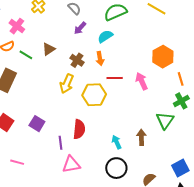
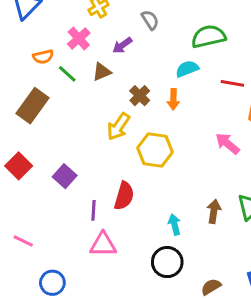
pink cross: (17, 26) -> (79, 38), moved
purple arrow: (80, 28) -> (122, 45), moved
red line: (115, 78) -> (232, 83), moved
pink arrow: (142, 81) -> (227, 144), turned -36
brown arrow: (141, 137) -> (214, 211), moved
pink line: (17, 162) -> (23, 241), moved

